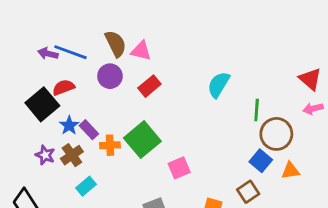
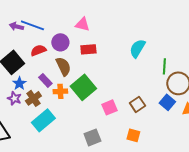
brown semicircle: (116, 44) -> (63, 66), moved
red rectangle: (149, 86) -> (88, 49), turned 35
red semicircle: (63, 87) -> (38, 50), moved
blue star: (69, 125) -> (19, 83), moved
cyan rectangle: (86, 186) -> (43, 120), size x1.6
brown square: (248, 192) -> (137, 104), moved

